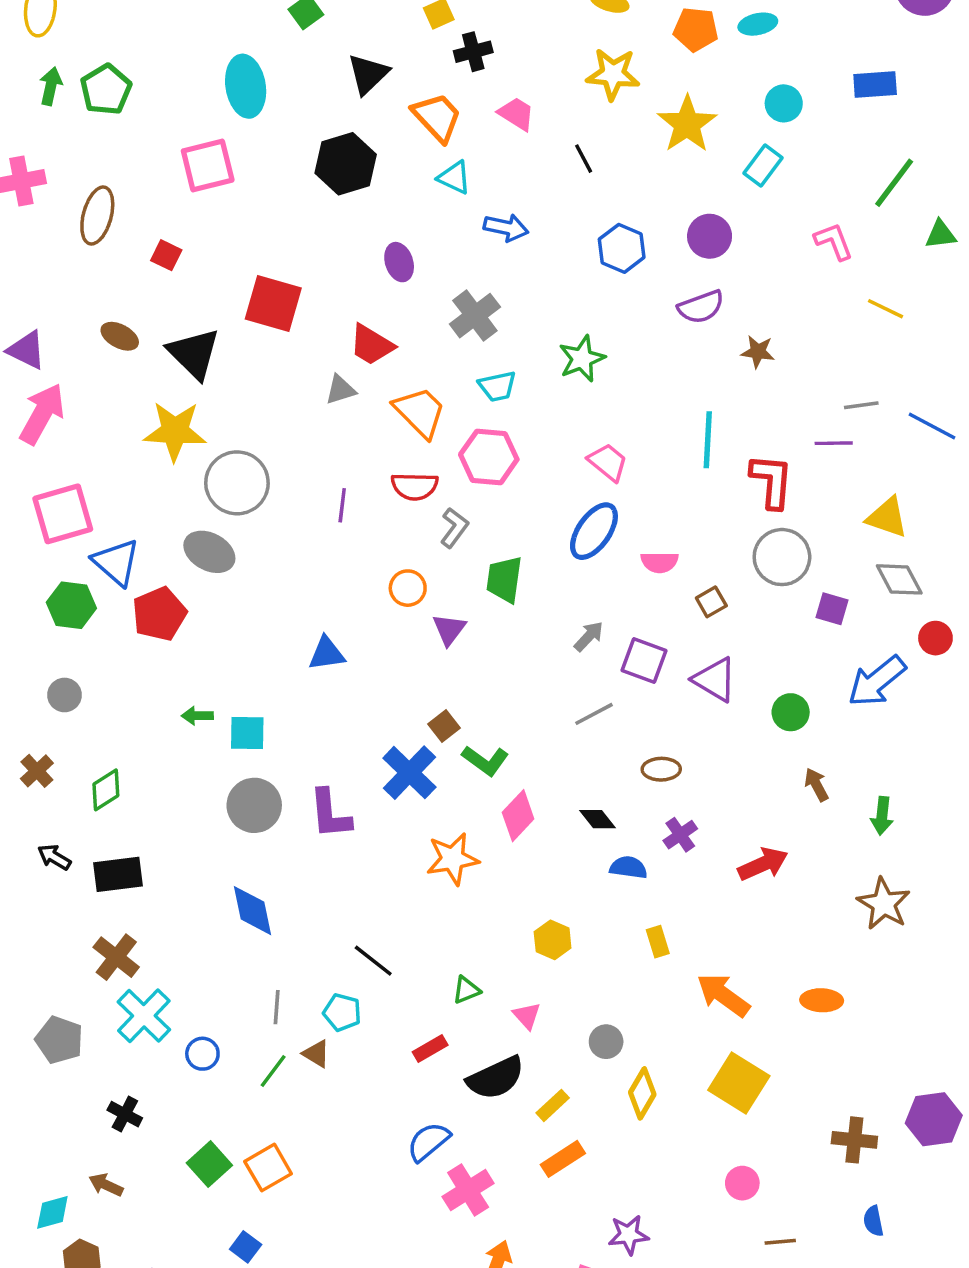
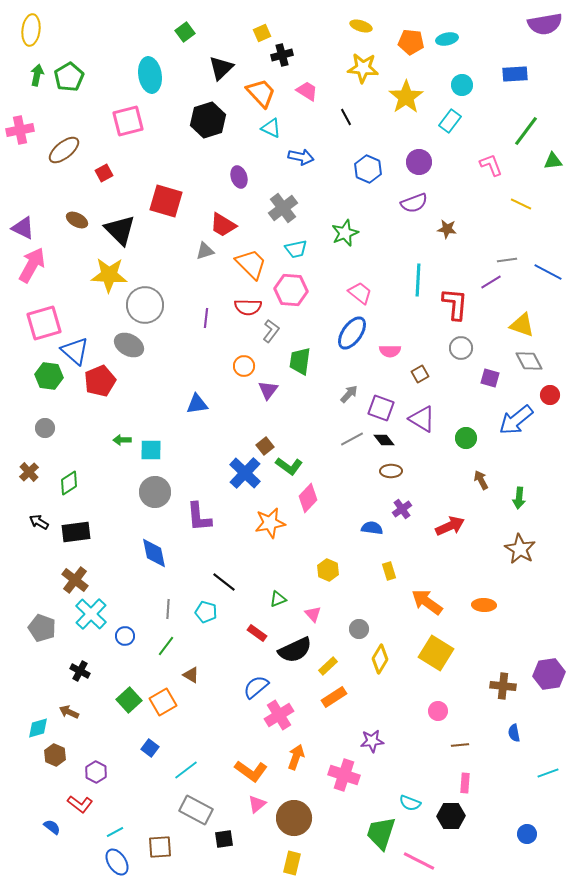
brown ellipse: (97, 216) -> (64, 150), turned 36
red square: (166, 255) -> (104, 173), turned 36
purple line: (834, 443) -> (491, 282), turned -30
gray circle: (782, 557) -> (461, 348), size x0.7
purple L-shape: (330, 814) -> (199, 517), moved
black diamond: (597, 819) -> (384, 440), moved
red rectangle: (430, 1049) -> (257, 633), turned 66
brown triangle: (316, 1054) -> (191, 675), moved

